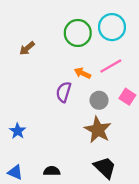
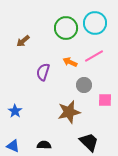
purple semicircle: (64, 92) -> (43, 72), moved
pink square: (127, 97) -> (105, 100), moved, turned -32
brown star: (98, 130) -> (69, 112), moved, turned 30

